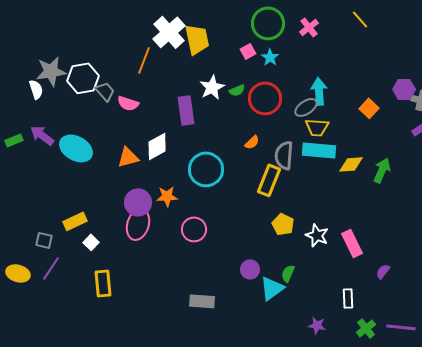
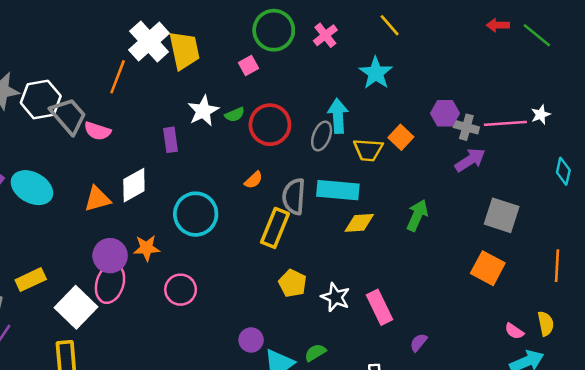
cyan star: (270, 57) -> (376, 73), moved, size x1.5
gray trapezoid: (105, 91) -> (68, 116), size x1.5
gray ellipse: (306, 107) -> (322, 136), turned -35
purple rectangle: (186, 110) -> (170, 140), size x0.7
yellow trapezoid: (317, 127) -> (368, 150), moved
yellow diamond: (351, 164) -> (359, 223), moved
white square: (91, 242) -> (76, 307), moved, size x2.0
green semicircle: (288, 273) -> (315, 353), moved, turned 36

